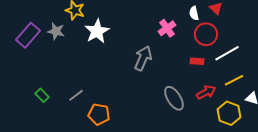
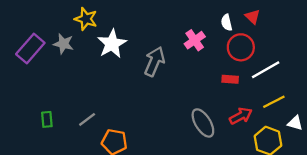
gray arrow: (143, 58) -> (154, 61), moved
green rectangle: (42, 95) -> (47, 119), turned 40

